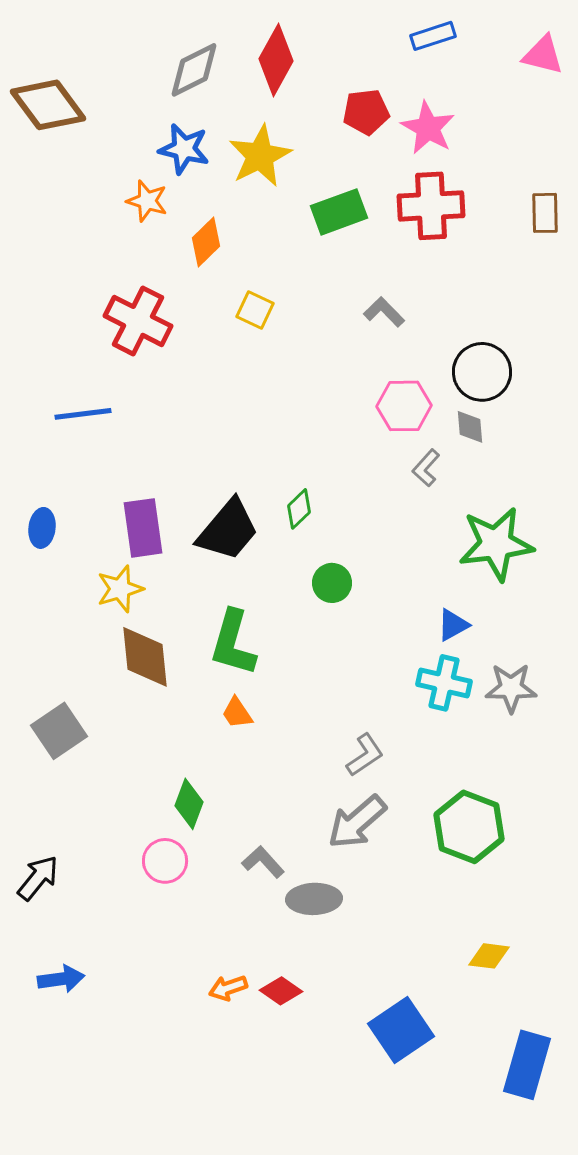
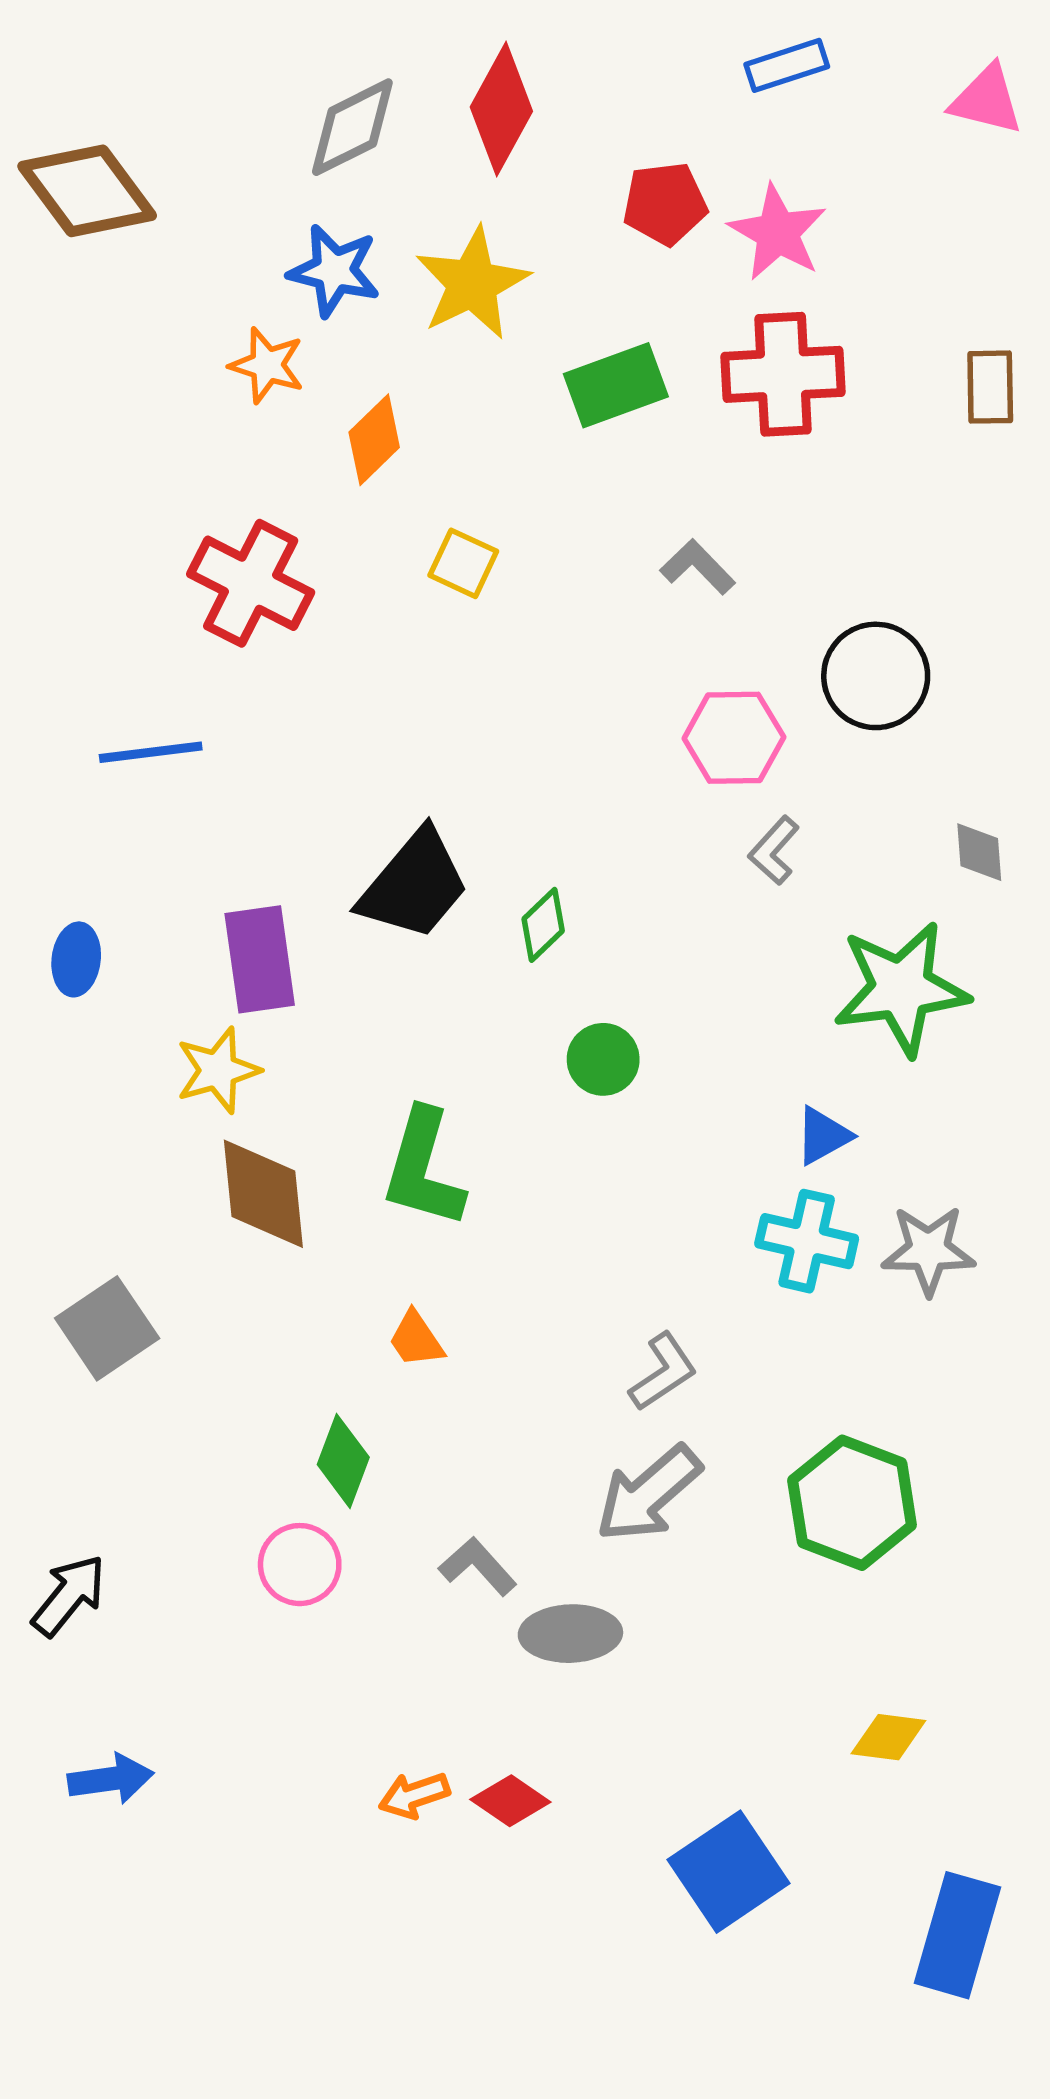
gray diamond: (470, 427) -> (979, 852), moved
black trapezoid: (228, 530) -> (414, 885), moved
orange trapezoid: (237, 713) -> (416, 1339), moved

